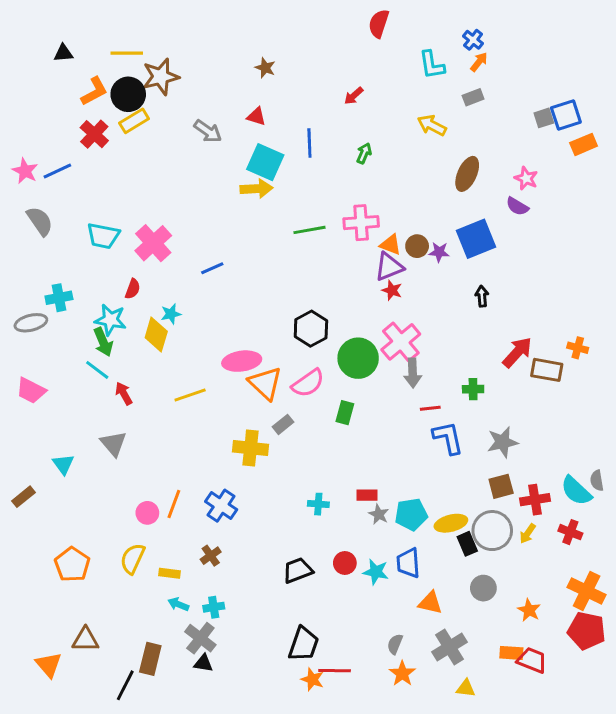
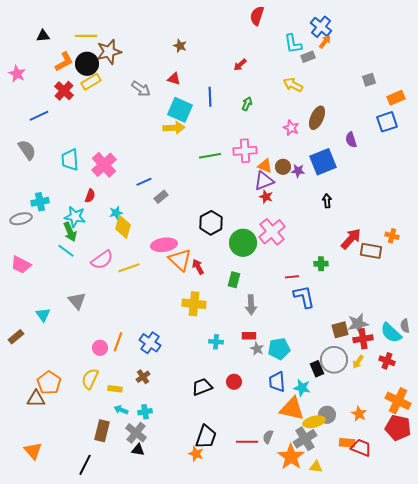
blue cross: (473, 40) -> (321, 27), size x1.5
gray rectangle: (473, 97) -> (308, 57), moved
blue square: (566, 115) -> (387, 122), moved
pink star: (25, 171) -> (17, 74), moved
pink star: (526, 178) -> (291, 128), moved
purple semicircle: (517, 206) -> (351, 140), turned 42
cyan trapezoid: (103, 236) -> (70, 160), turned 75
yellow diamond: (156, 335) -> (123, 227), moved
gray arrow: (413, 373) -> (251, 305), moved
pink semicircle: (308, 383) -> (102, 260), moved
red arrow: (124, 394) -> (198, 267), moved
gray rectangle: (283, 424) -> (161, 197), moved
gray star: (503, 442) -> (358, 324), moved
yellow cross: (251, 448) -> (194, 304), moved
yellow ellipse: (451, 523) -> (314, 422), moved
cyan star: (376, 572) -> (302, 388), moved
gray circle: (483, 588) -> (327, 415), moved
orange triangle: (430, 603) -> (292, 409), size x1.5
brown triangle: (85, 640) -> (36, 399), moved
brown rectangle: (150, 659) -> (102, 431), moved
red line: (335, 671) -> (247, 442), moved
orange star: (402, 674) -> (291, 457), moved, size x1.5
orange star: (312, 679) -> (196, 454), moved

